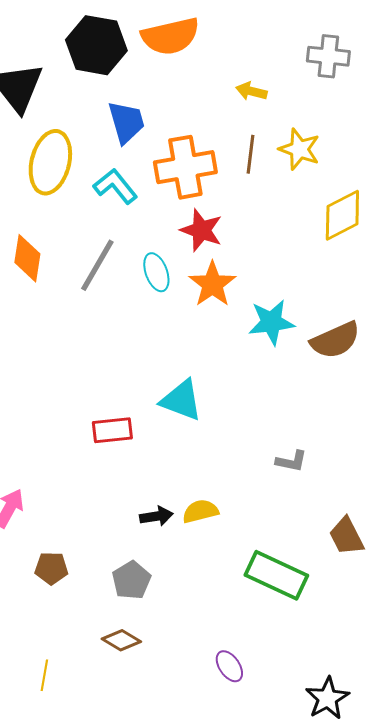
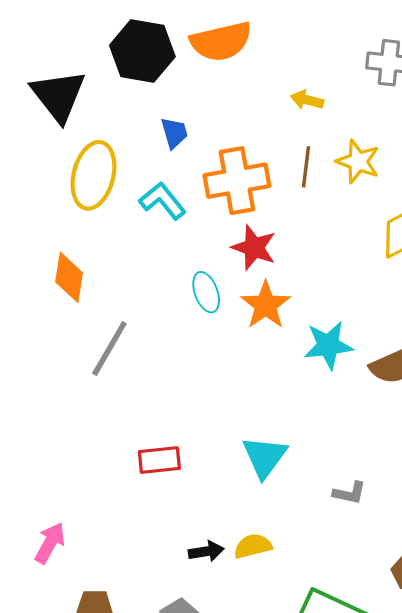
blue trapezoid: (126, 122) -> (174, 133), size x0.7
gray line: (97, 265) -> (109, 349), moved
cyan triangle: (181, 400) -> (265, 457), moved, turned 45

